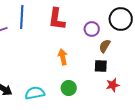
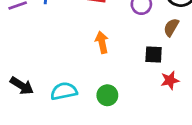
brown semicircle: (105, 46) -> (171, 27), moved
green circle: (69, 88) -> (107, 95), moved

